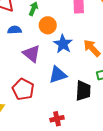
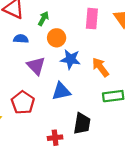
blue star: (63, 44) -> (70, 59), turned -30
black trapezoid: (83, 91) -> (82, 124), moved

